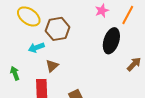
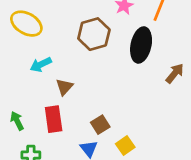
brown hexagon: (58, 29) -> (94, 34), moved
green arrow: (15, 73) -> (17, 121), moved

